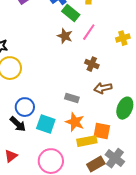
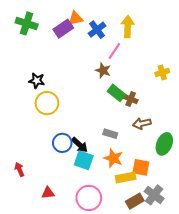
green rectangle: (71, 13) -> (116, 93), moved
pink line: (89, 32) -> (114, 51), moved
black arrow: (18, 124) -> (80, 145), moved
red triangle: (11, 156) -> (48, 193), turned 32

